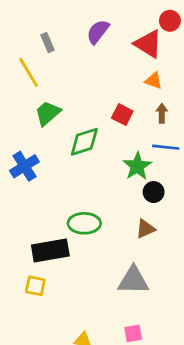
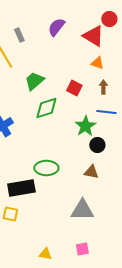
green trapezoid: (48, 113) -> (34, 81), moved
brown triangle: (145, 229) -> (91, 172), turned 35

